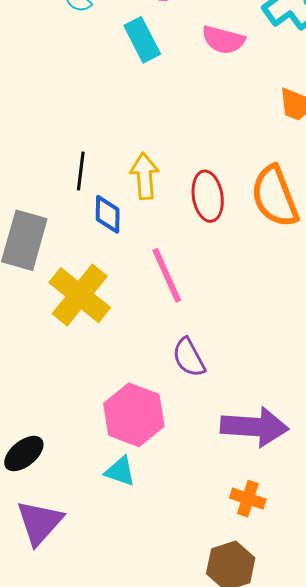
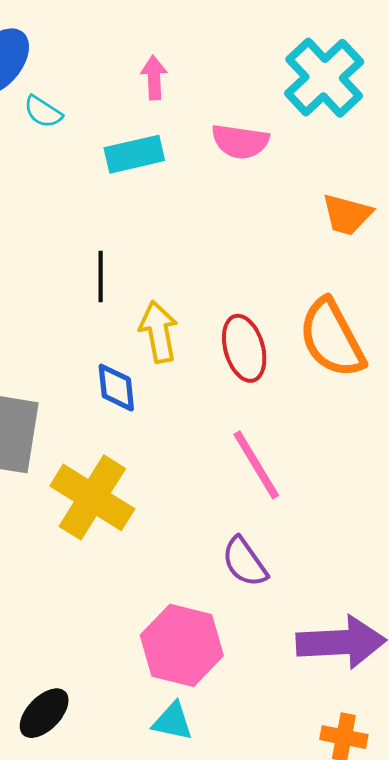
cyan rectangle: (142, 40) -> (134, 154), turned -69
black line: (81, 171) -> (101, 277), moved
pink line: (167, 275) -> (256, 465), moved

